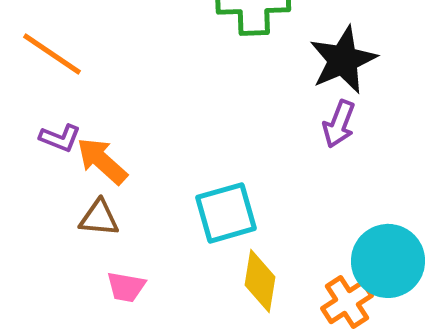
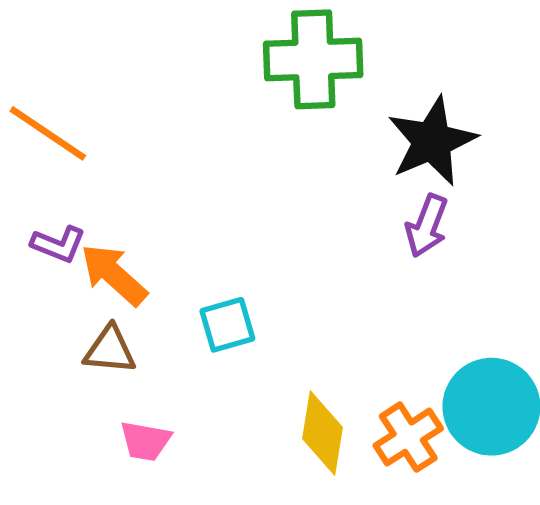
cyan square: (226, 213) -> (227, 325), moved, size x0.7
orange cross: (347, 302) -> (408, 437), moved

